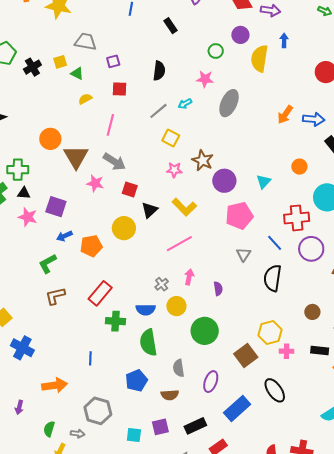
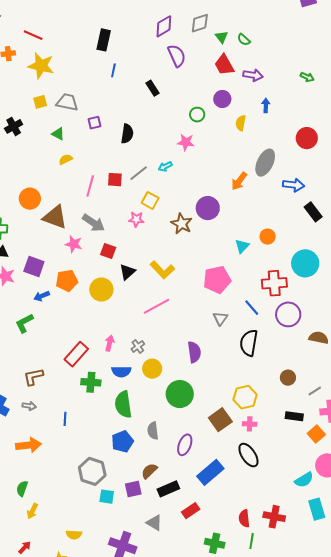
yellow semicircle: (259, 58) -> (241, 123), size x0.6
yellow square: (60, 62) -> (40, 102), moved
black semicircle: (159, 71) -> (127, 134), moved
red square: (119, 89) -> (115, 180), moved
gray ellipse: (229, 103) -> (265, 163), moved
orange arrow: (285, 115) -> (239, 181), moved
brown triangle: (76, 157) -> (55, 217), turned -40
orange circle: (299, 167) -> (268, 237), moved
pink star: (174, 170) -> (136, 219), moved
purple circle: (224, 181) -> (208, 208), moved
orange pentagon: (91, 246) -> (67, 281), moved
pink arrow: (189, 277) -> (110, 343), moved
purple semicircle: (218, 289) -> (194, 352), size x1.5
brown L-shape: (55, 296) -> (33, 377), moved
pink cross: (287, 351) -> (250, 424), moved
blue pentagon: (136, 381) -> (122, 442), moved
brown semicircle: (170, 395) -> (149, 471), moved, turned 138
gray hexagon: (98, 411) -> (92, 471), moved
gray arrow: (78, 434) -> (29, 406), moved

